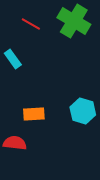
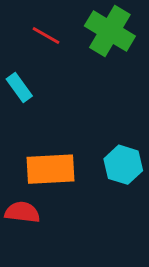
orange rectangle: (34, 114) -> (50, 169), size x1.5

